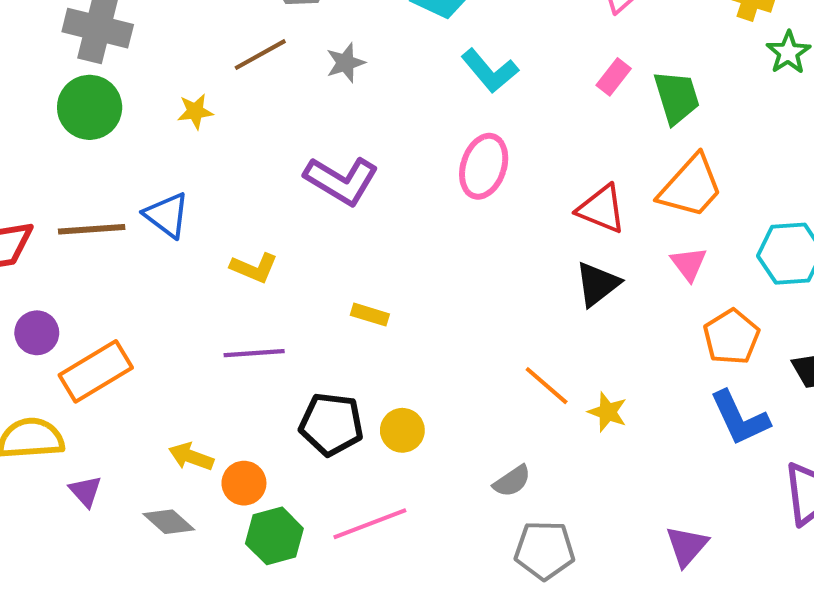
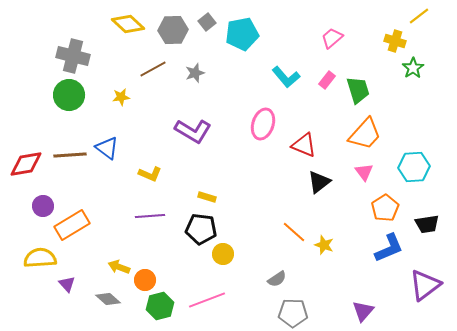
cyan L-shape: (490, 71) -> (286, 77), moved
red triangle: (601, 209) -> (304, 145), moved
blue L-shape: (740, 418) -> (389, 248), turned -88
black pentagon: (331, 424) -> (201, 229), moved

